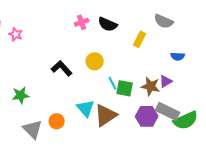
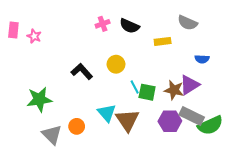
yellow rectangle: (140, 39) -> (163, 41), turned 56
purple triangle: (166, 81) -> (190, 85), size x1.5
green star: (21, 95) -> (39, 99), size x1.4
brown triangle: (106, 115) -> (127, 120), turned -30

